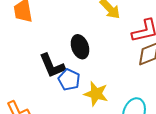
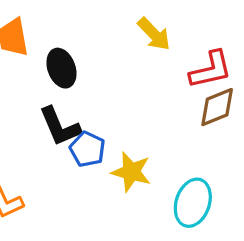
black ellipse: (80, 47) -> (61, 68), moved

